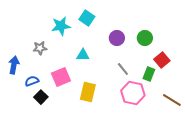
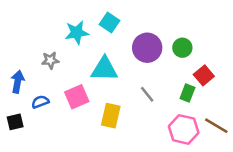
purple circle: (117, 38) -> (147, 48), size x1.5
cyan triangle: (83, 55) -> (104, 69), size x1.6
gray line: (123, 69) -> (147, 94), moved
pink hexagon: (133, 93) -> (184, 129), moved
black square: (41, 97) -> (15, 122), moved, turned 32

